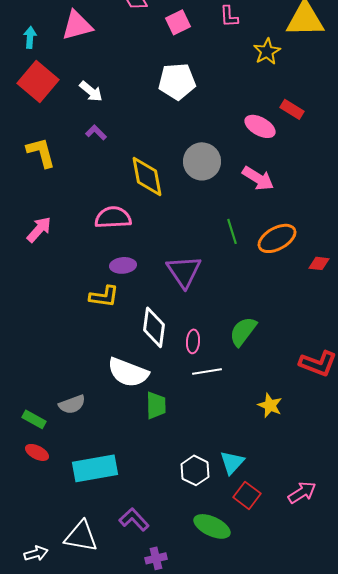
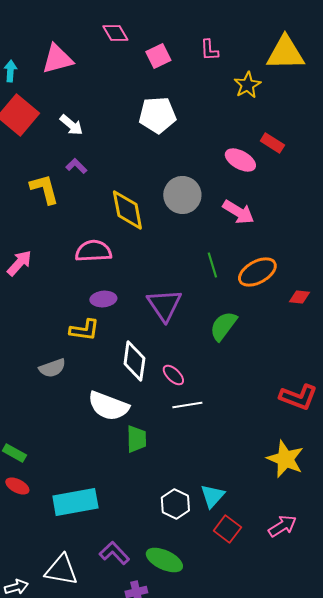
yellow L-shape: (41, 152) -> (44, 189), moved
green semicircle: (243, 331) -> (223, 326), moved
pink ellipse: (193, 341) -> (173, 375), turned -50
gray semicircle: (72, 404) -> (52, 368), moved
yellow star: (270, 405) -> (285, 459), moved, size x1.5
green ellipse: (212, 526) -> (164, 560), moved

